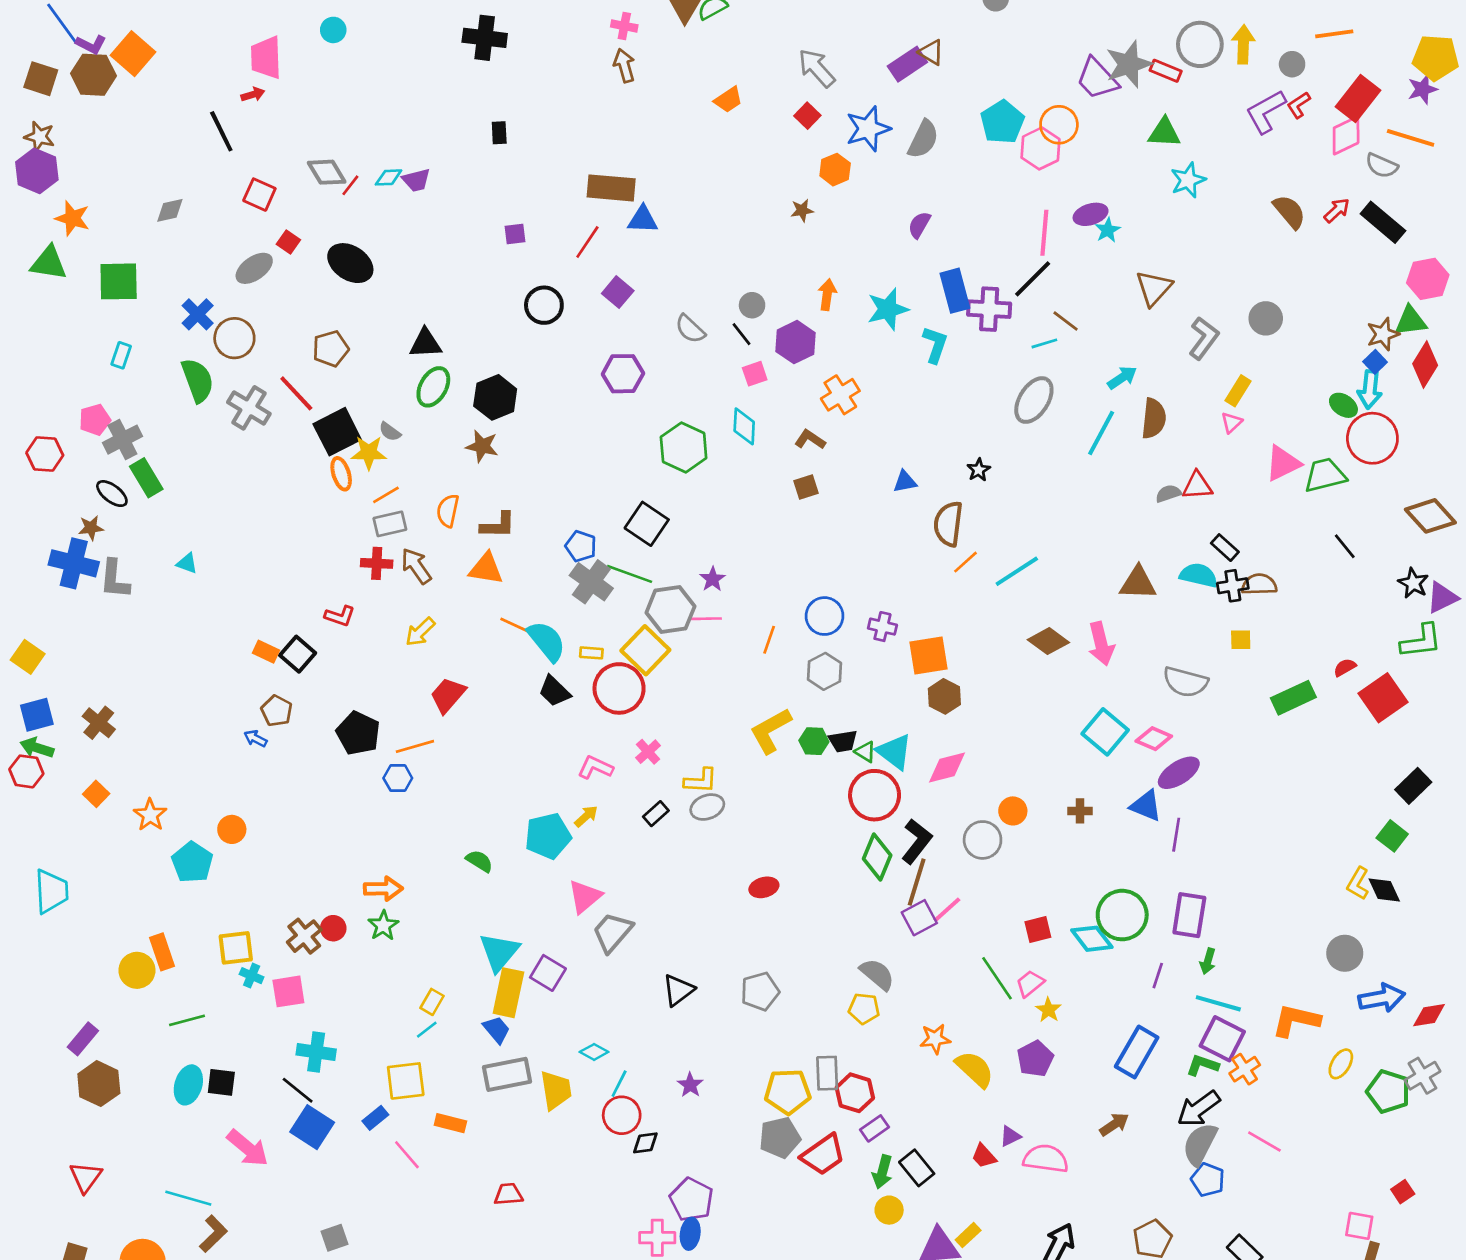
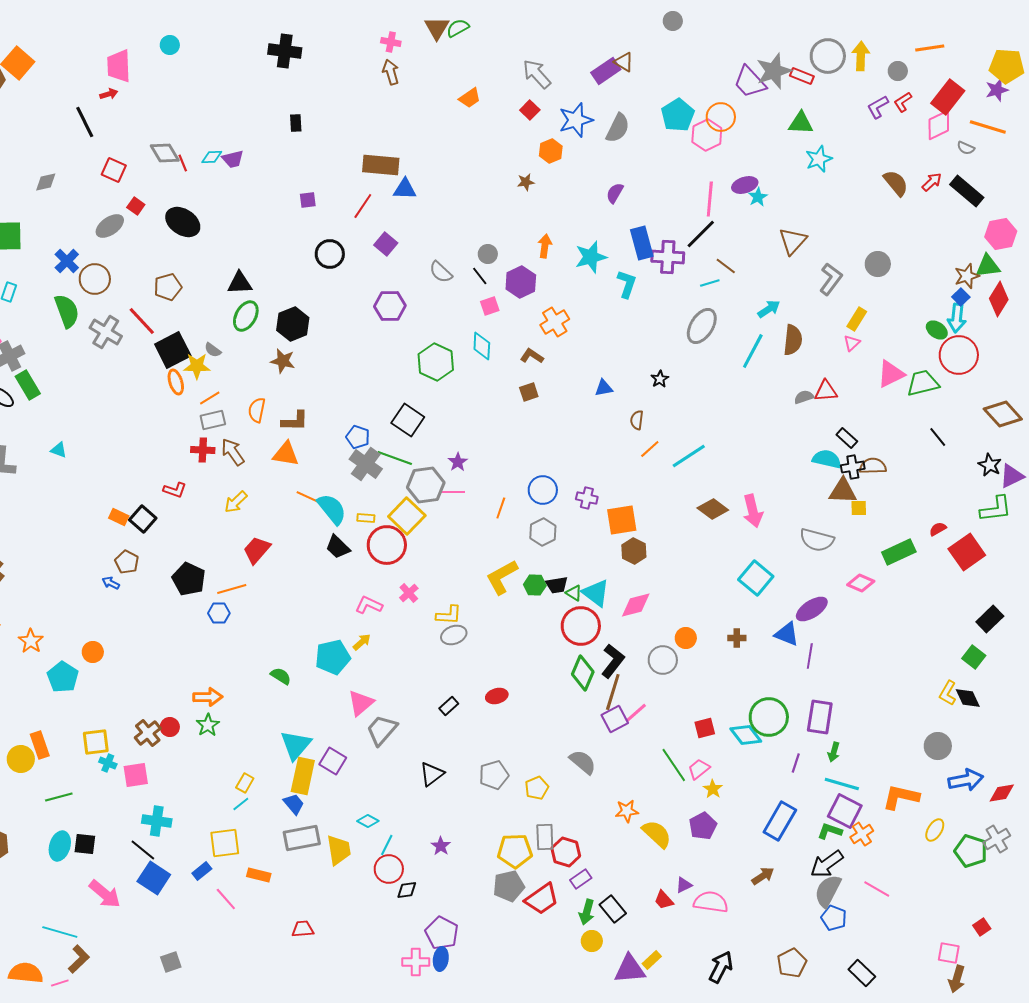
purple L-shape: (1266, 112) -> (878, 107), size x0.7
gray semicircle: (1382, 166) -> (966, 148), size x0.7
red line: (350, 185) -> (183, 163), turned -60
brown semicircle: (948, 524) -> (637, 420), size x0.6
brown triangle: (1138, 583) -> (843, 491), moved
pink diamond: (1154, 739) -> (861, 583), moved
black rectangle: (656, 814) -> (449, 706), moved
yellow pentagon: (864, 1009) -> (537, 788), moved, turned -30

